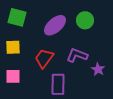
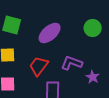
green circle: (85, 20) -> (93, 28), moved

